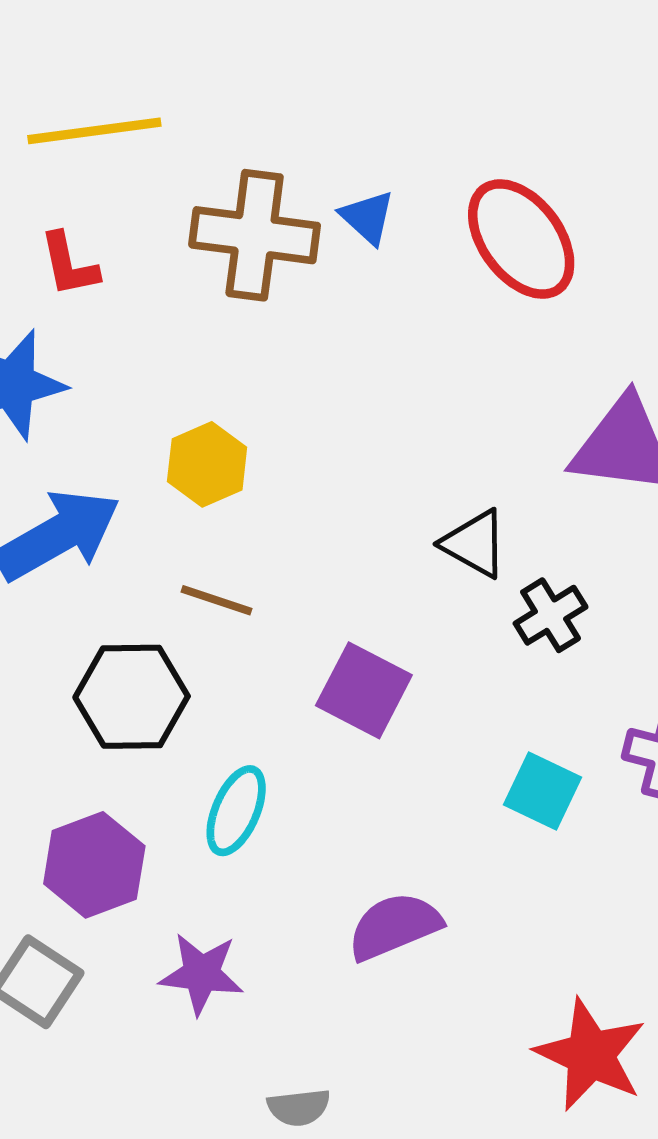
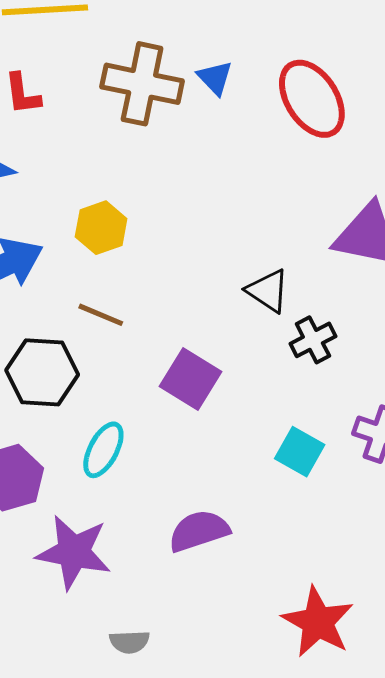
purple star: (201, 974) -> (74, 552), size x1.4

